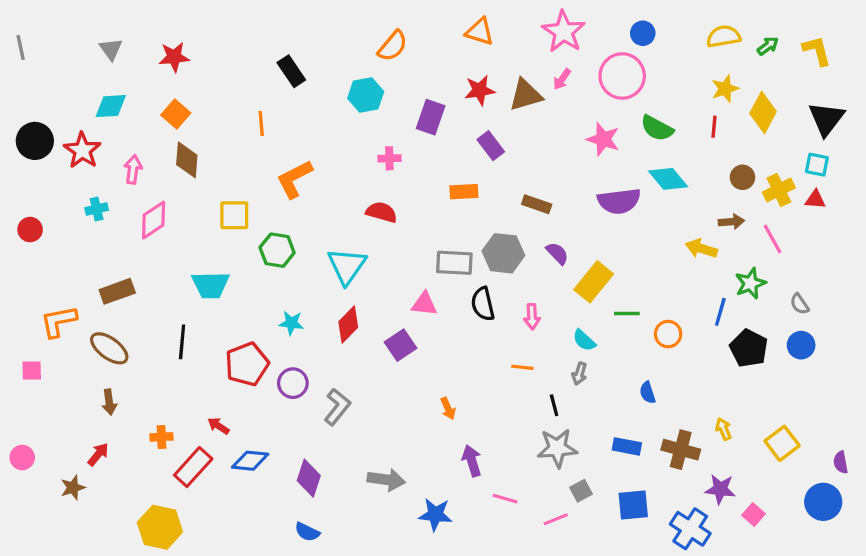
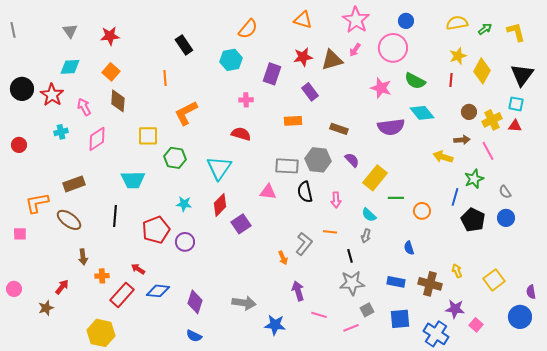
pink arrow: (133, 169) -> (84, 107), turned -36
purple square: (401, 345) -> (241, 224), moved
brown arrow: (109, 402) -> (83, 257), moved
gray L-shape: (337, 407) -> (304, 244), moved

